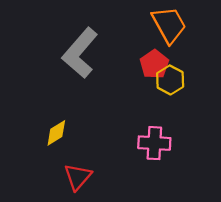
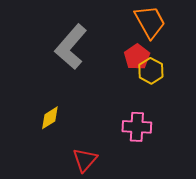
red triangle: (78, 177) -> (85, 160), moved

